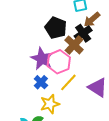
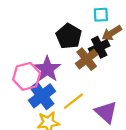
pink hexagon: (59, 62) -> (27, 76), moved
blue cross: (41, 82) -> (42, 96), size x1.6

